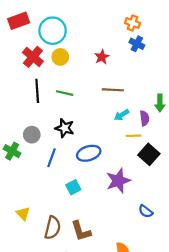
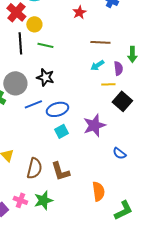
yellow circle: (60, 57) -> (34, 24), moved
brown line: (113, 90) -> (100, 42), moved
gray circle: (32, 135) -> (15, 83), size x1.5
blue ellipse: (89, 153) -> (57, 109), moved
blue line: (51, 158) -> (33, 104), turned 48
cyan square: (73, 187) -> (61, 131), moved

